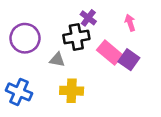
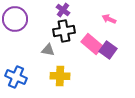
purple cross: (88, 18) -> (63, 10), moved
pink arrow: (130, 23) -> (109, 19), turned -48
purple circle: (25, 38) -> (15, 19), moved

